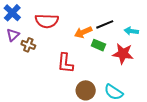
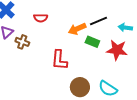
red semicircle: (47, 21) -> (41, 18), size x0.6

